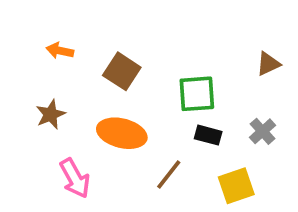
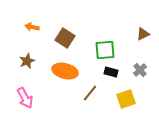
pink arrow: (75, 178) -> (25, 98), moved

